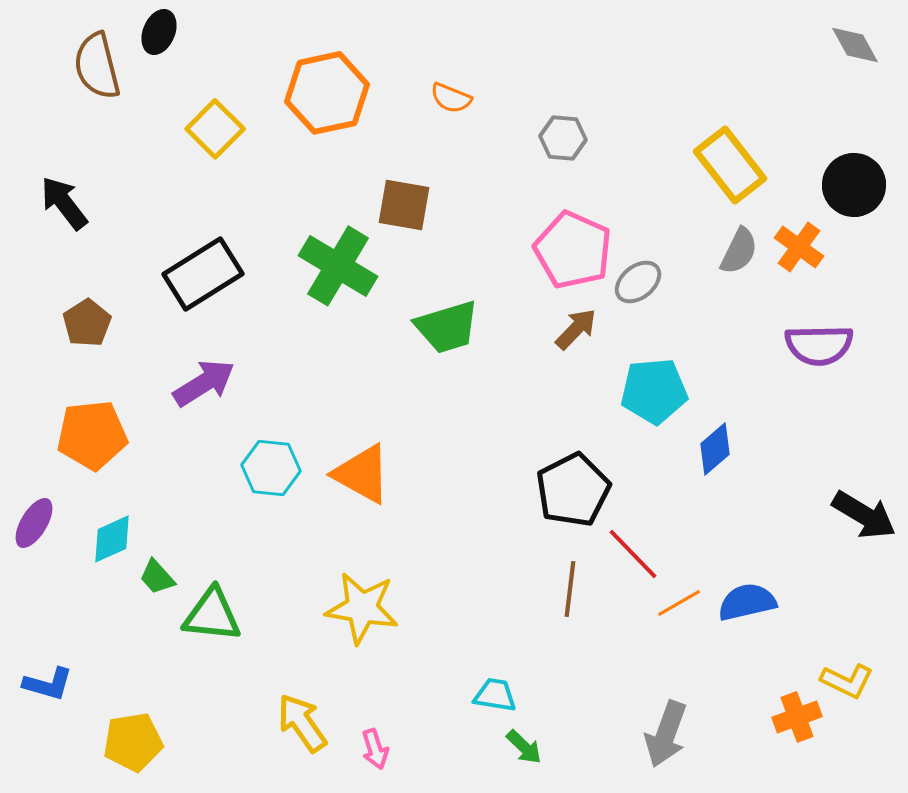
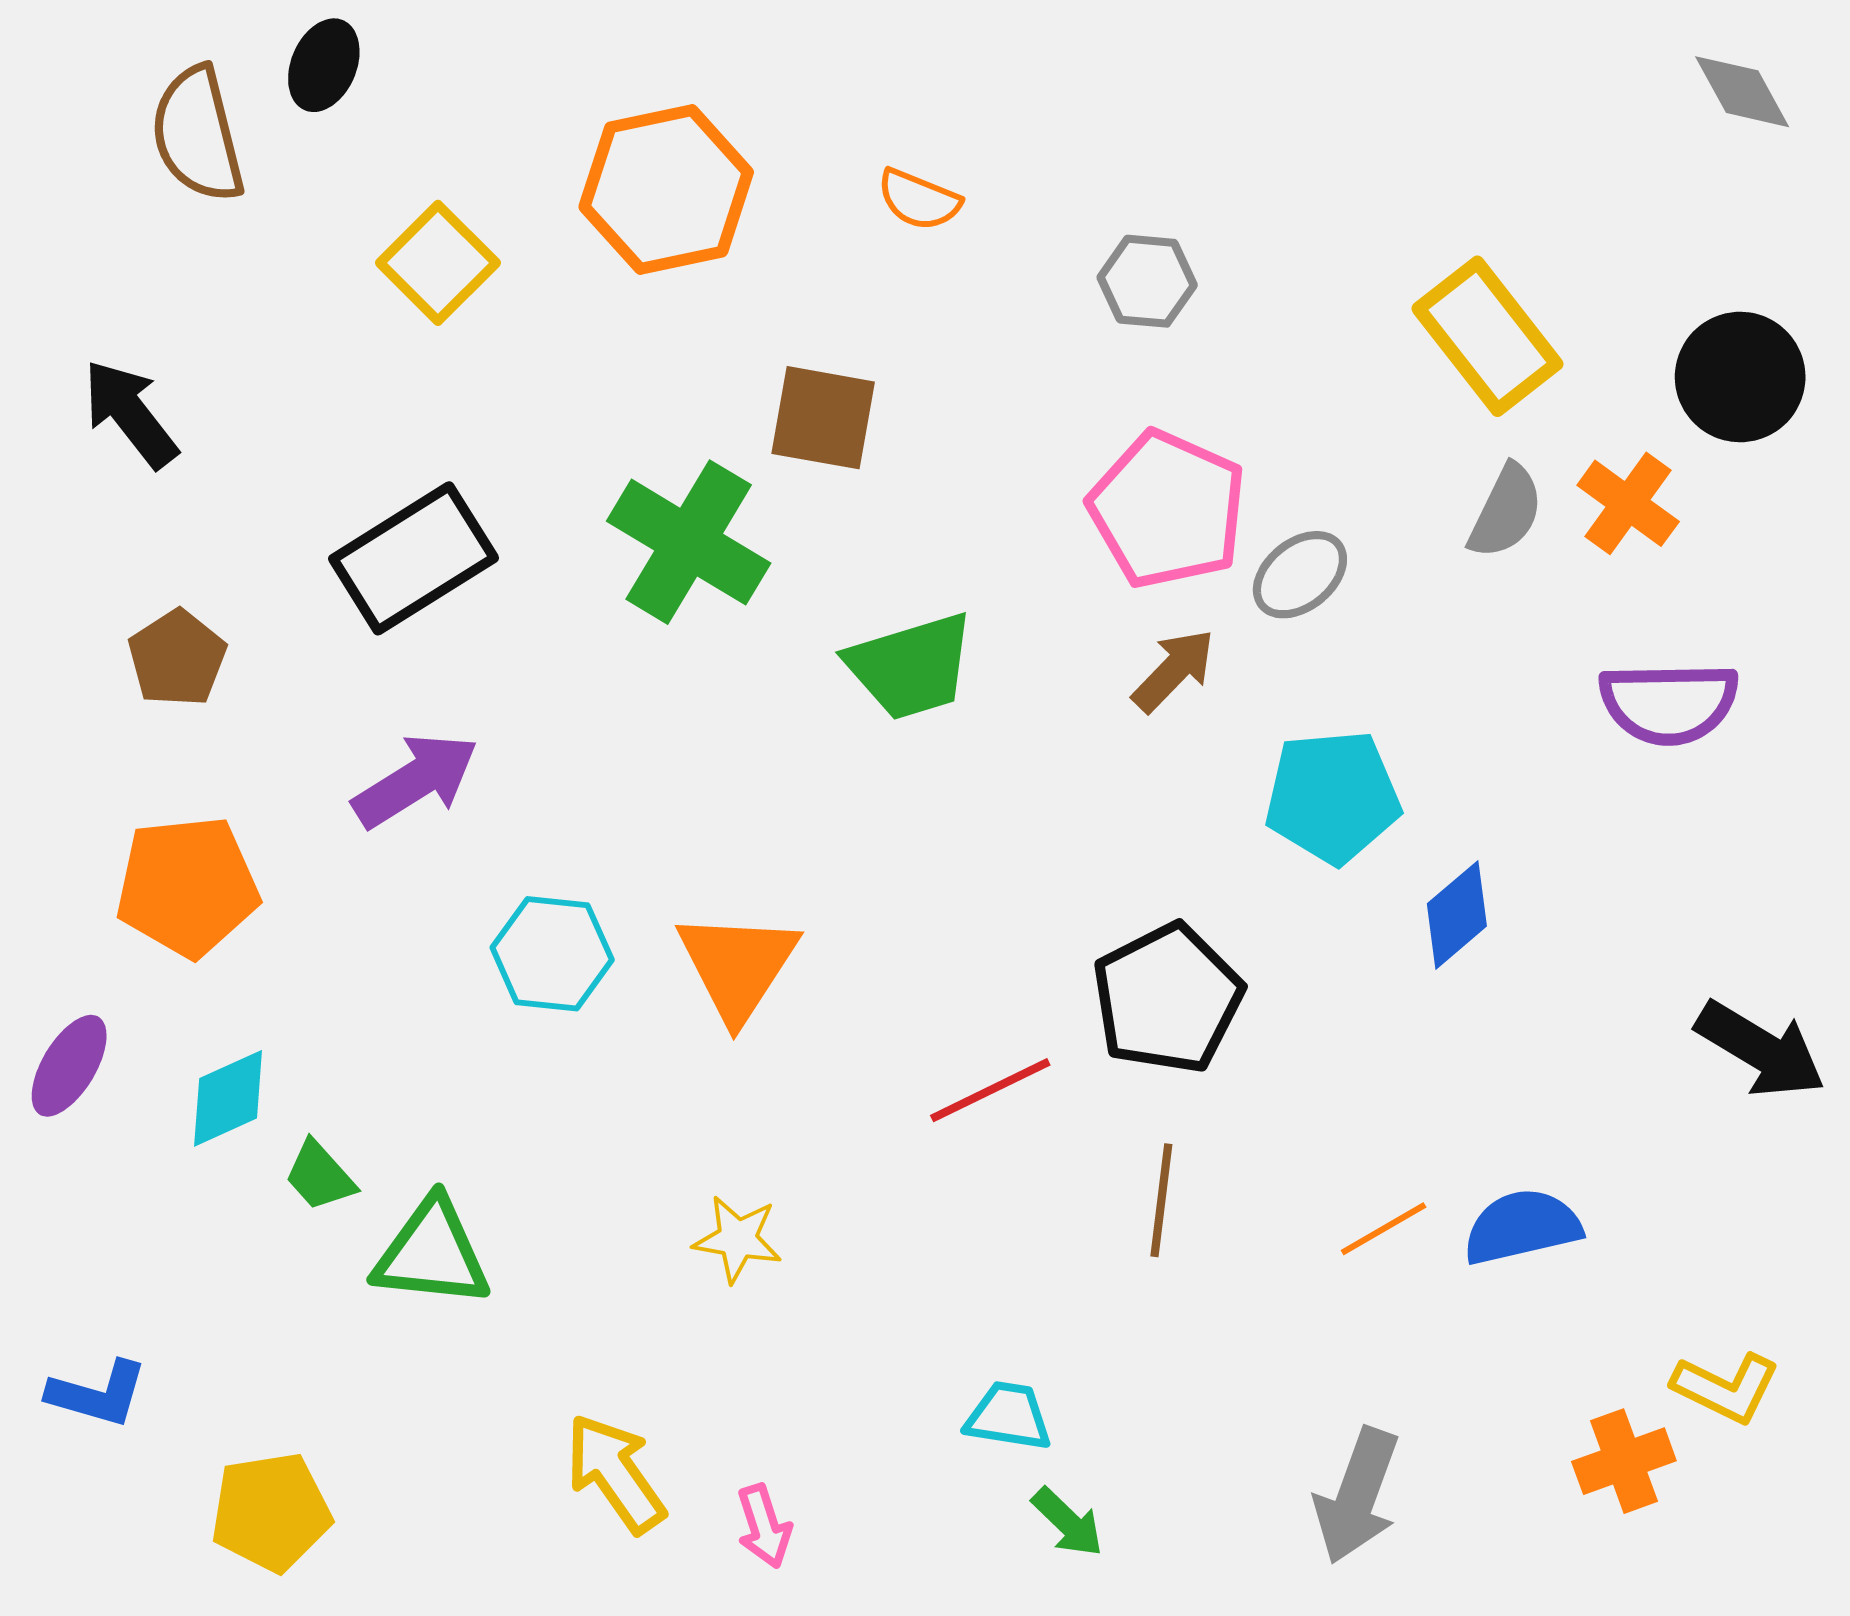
orange triangle: (362, 474) -> (738, 966), turned 34
red line: (633, 554) -> (990, 1090), moved, turned -72
yellow star: (362, 608) -> (738, 1239), size x0.6

